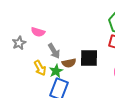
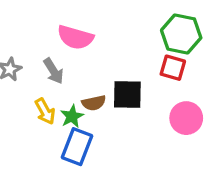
pink semicircle: (38, 32) -> (75, 37), moved, size x1.5
gray arrow: (54, 51) -> (53, 71), moved

